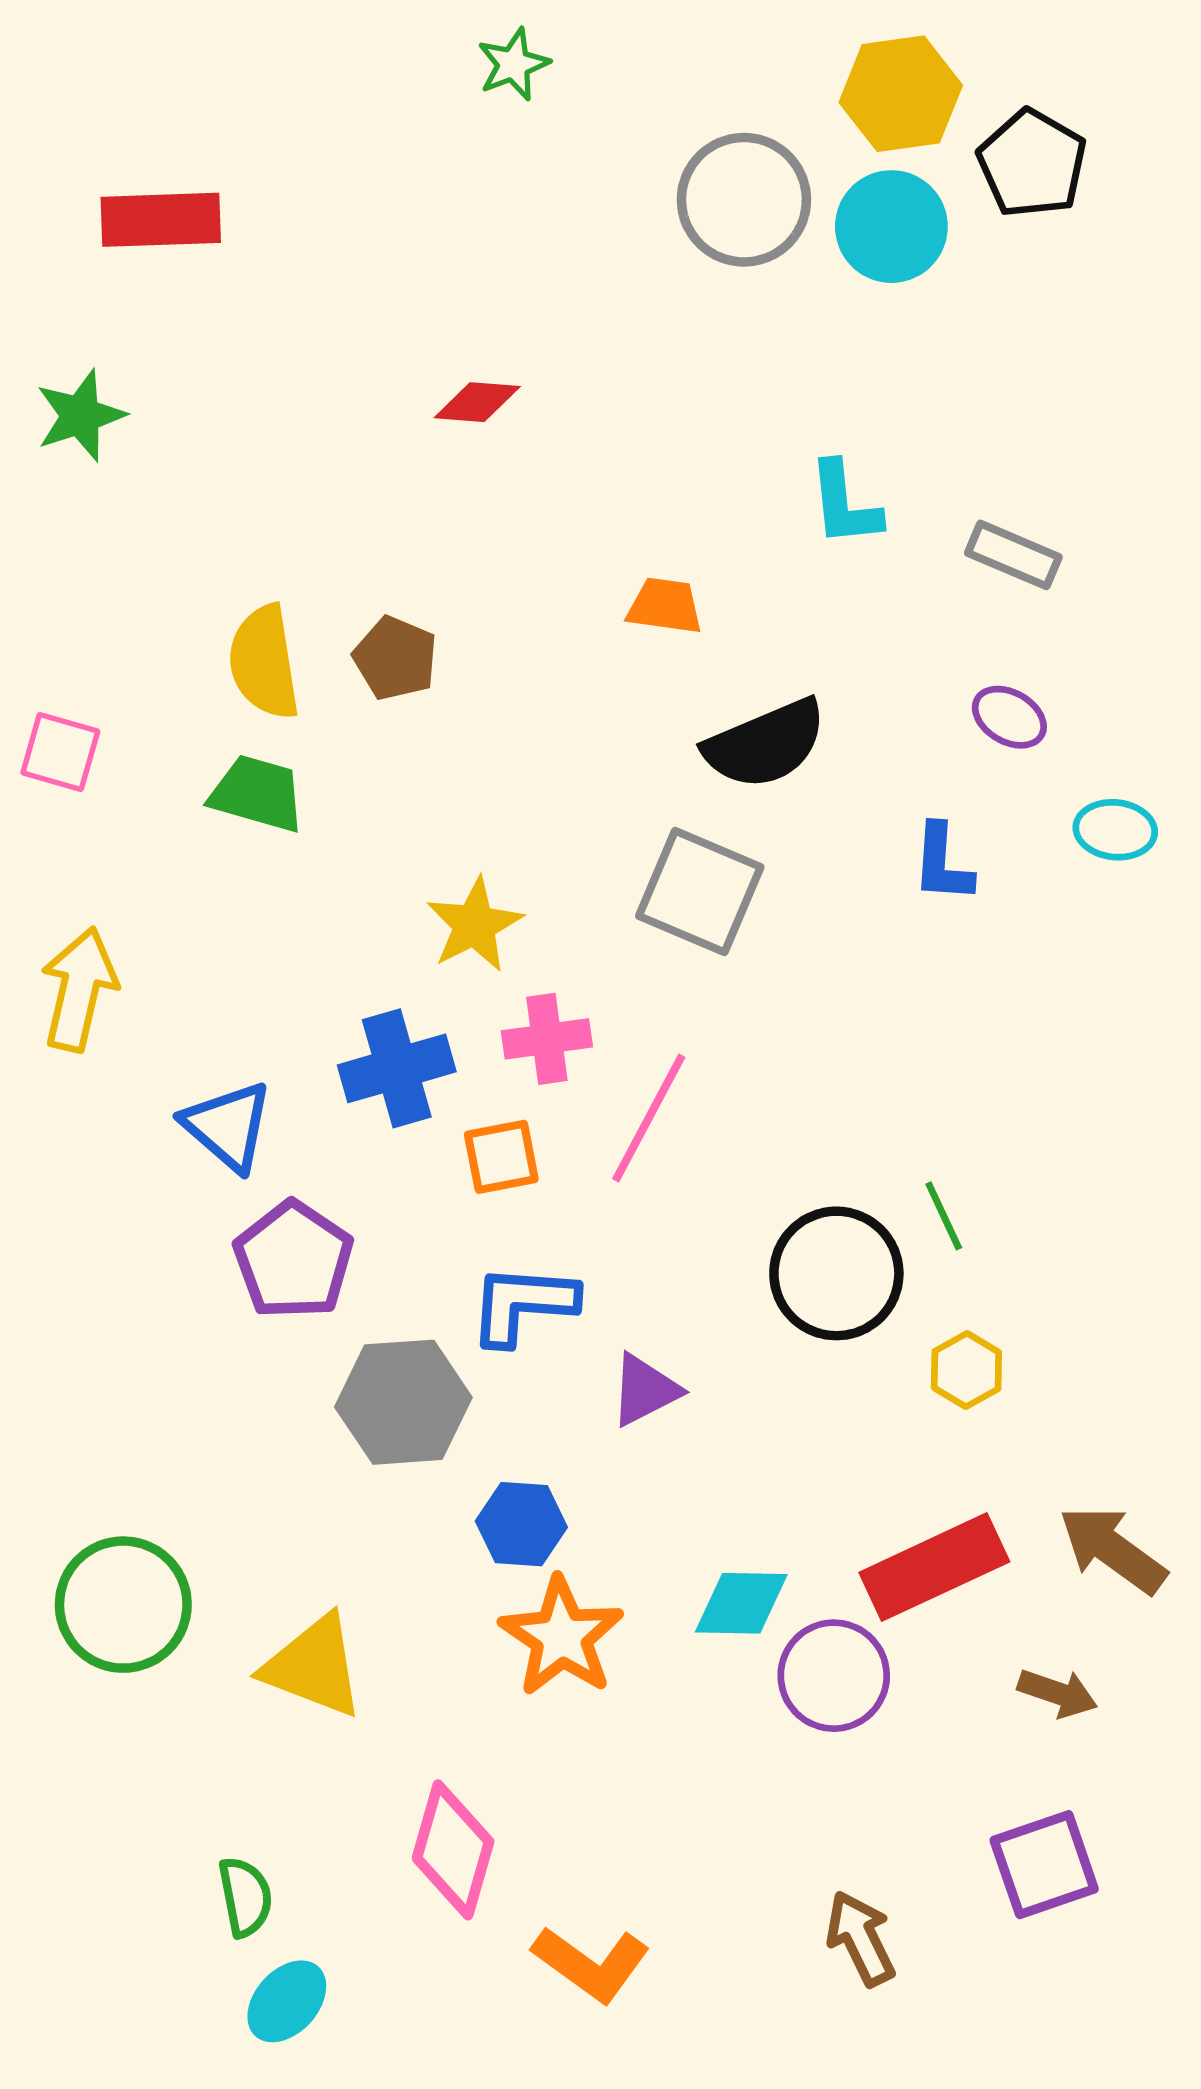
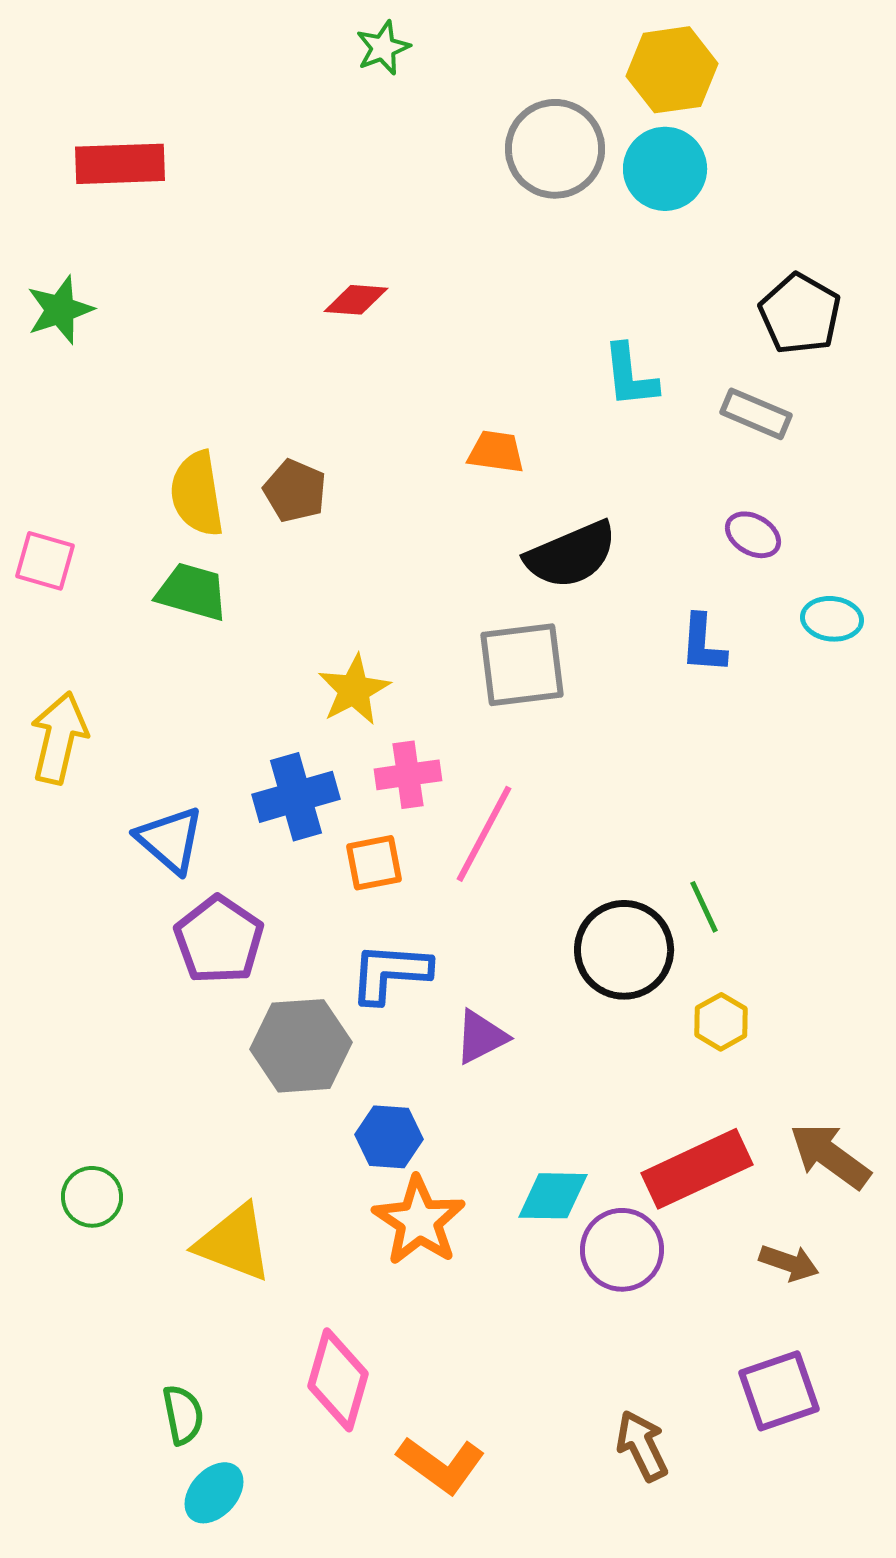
black pentagon: (1032, 164) -> (800, 314), moved
gray square: (700, 891) -> (522, 665), turned -30
green circle: (123, 1605) -> (92, 1197), size x0.6

